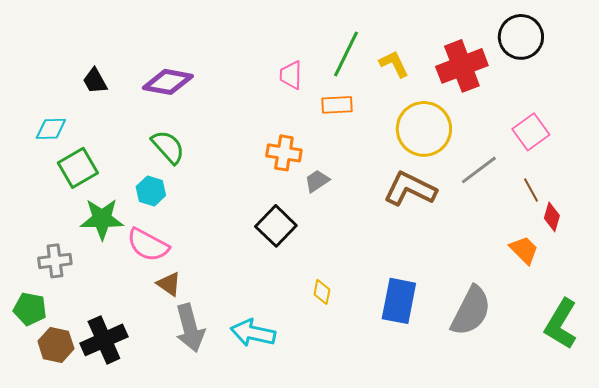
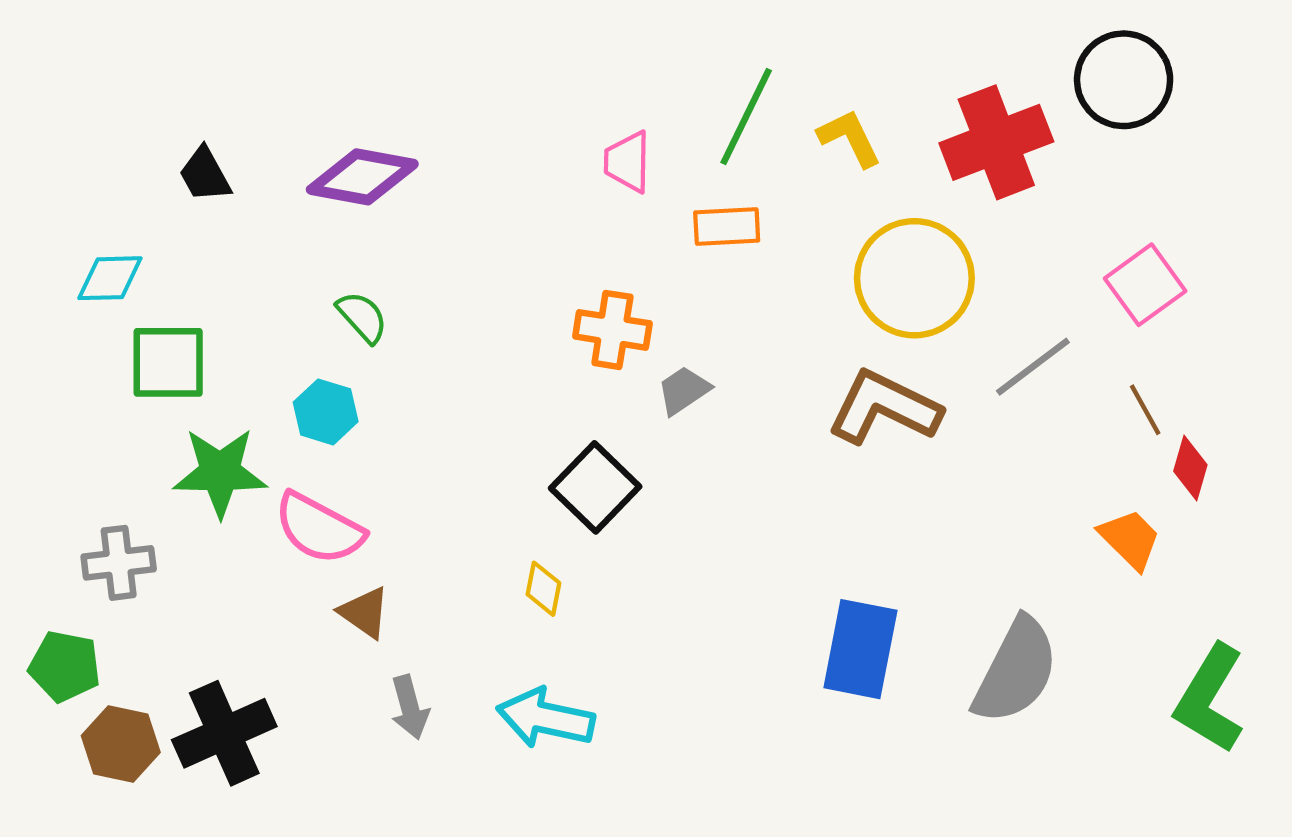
green semicircle: (168, 147) -> (362, 317), size x0.7
green square: (78, 168) -> (168, 362), turned 30
yellow diamond: (322, 292) -> (543, 589), moved
gray arrow: (190, 328) -> (410, 707), size x0.6

